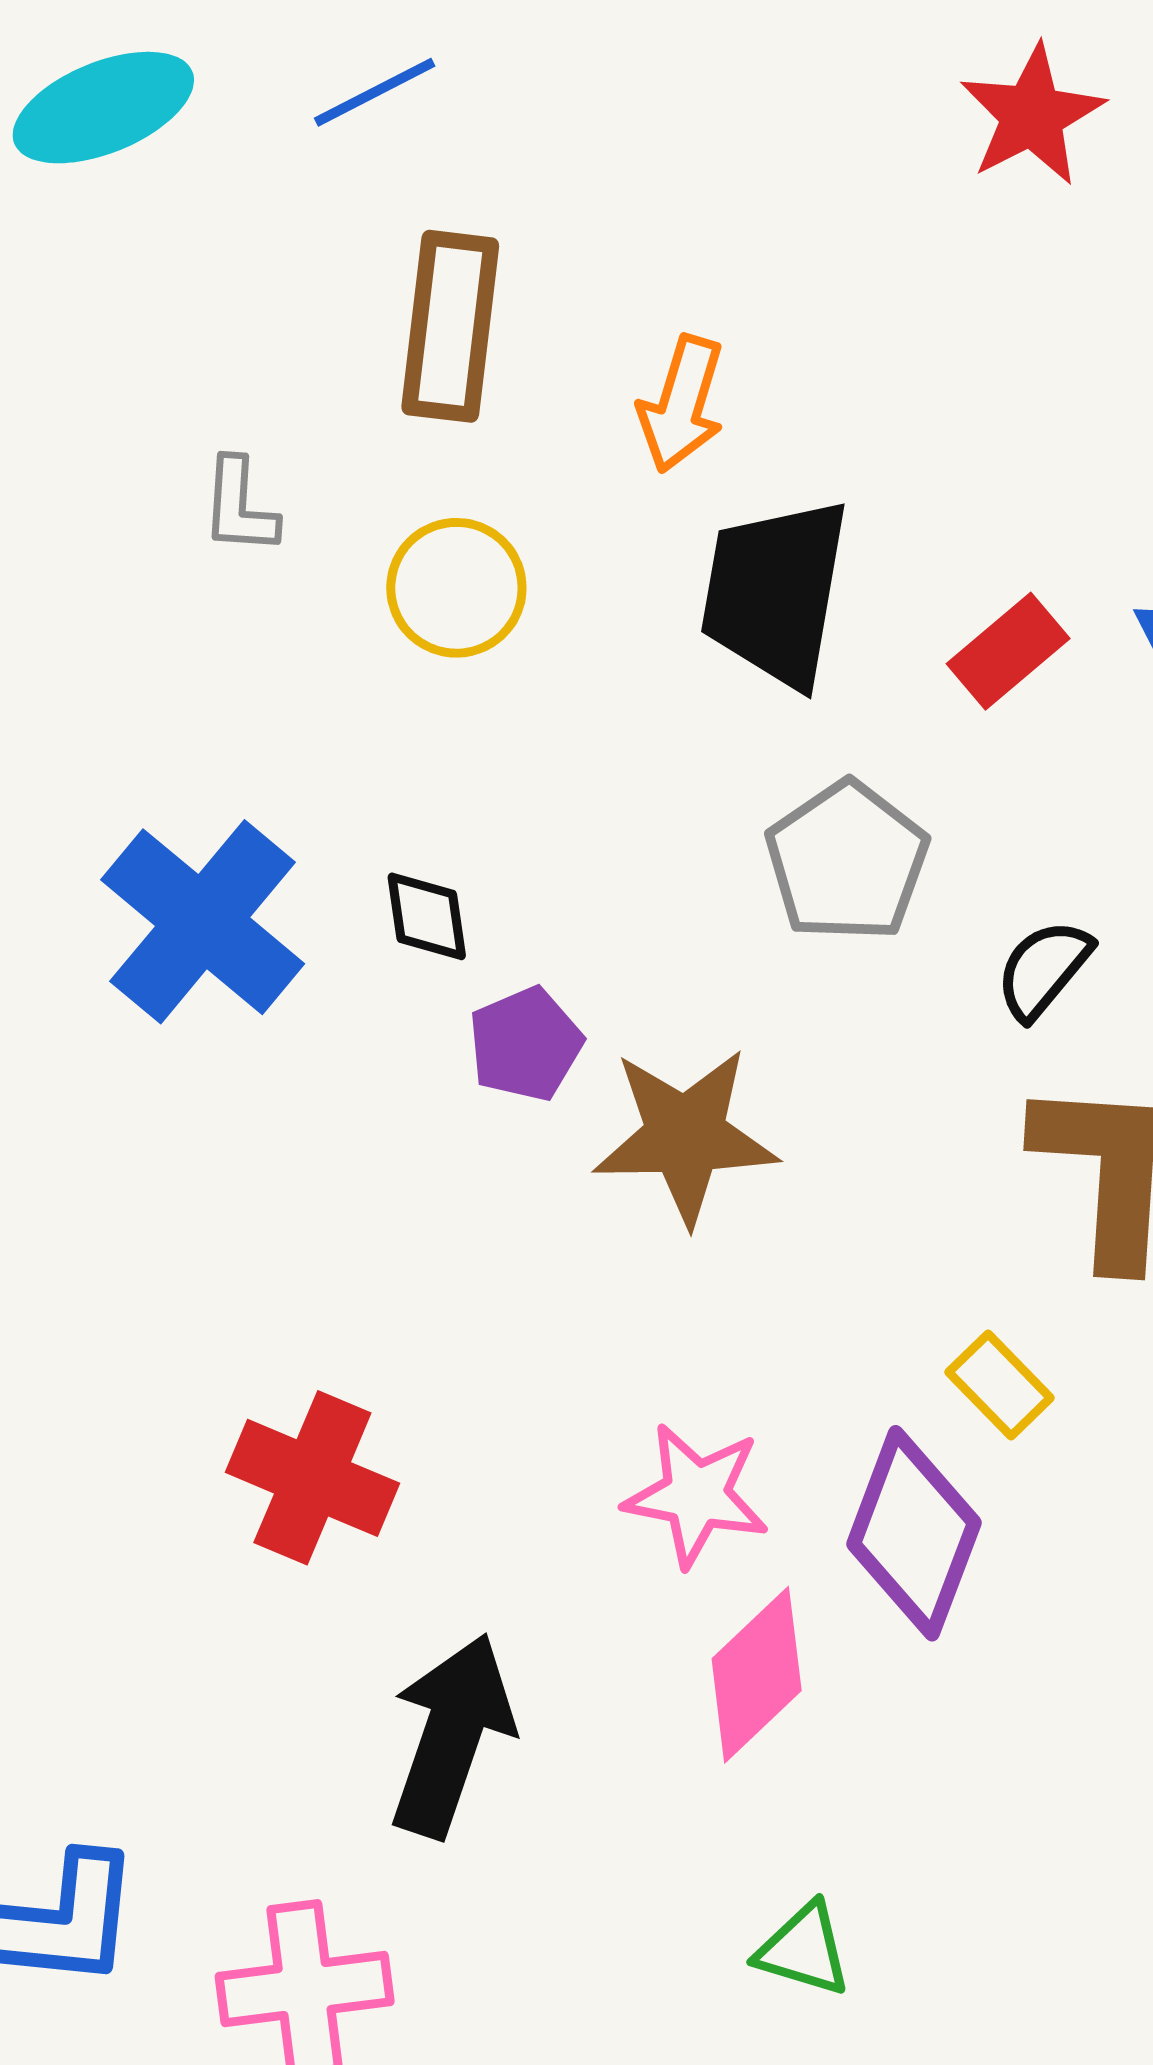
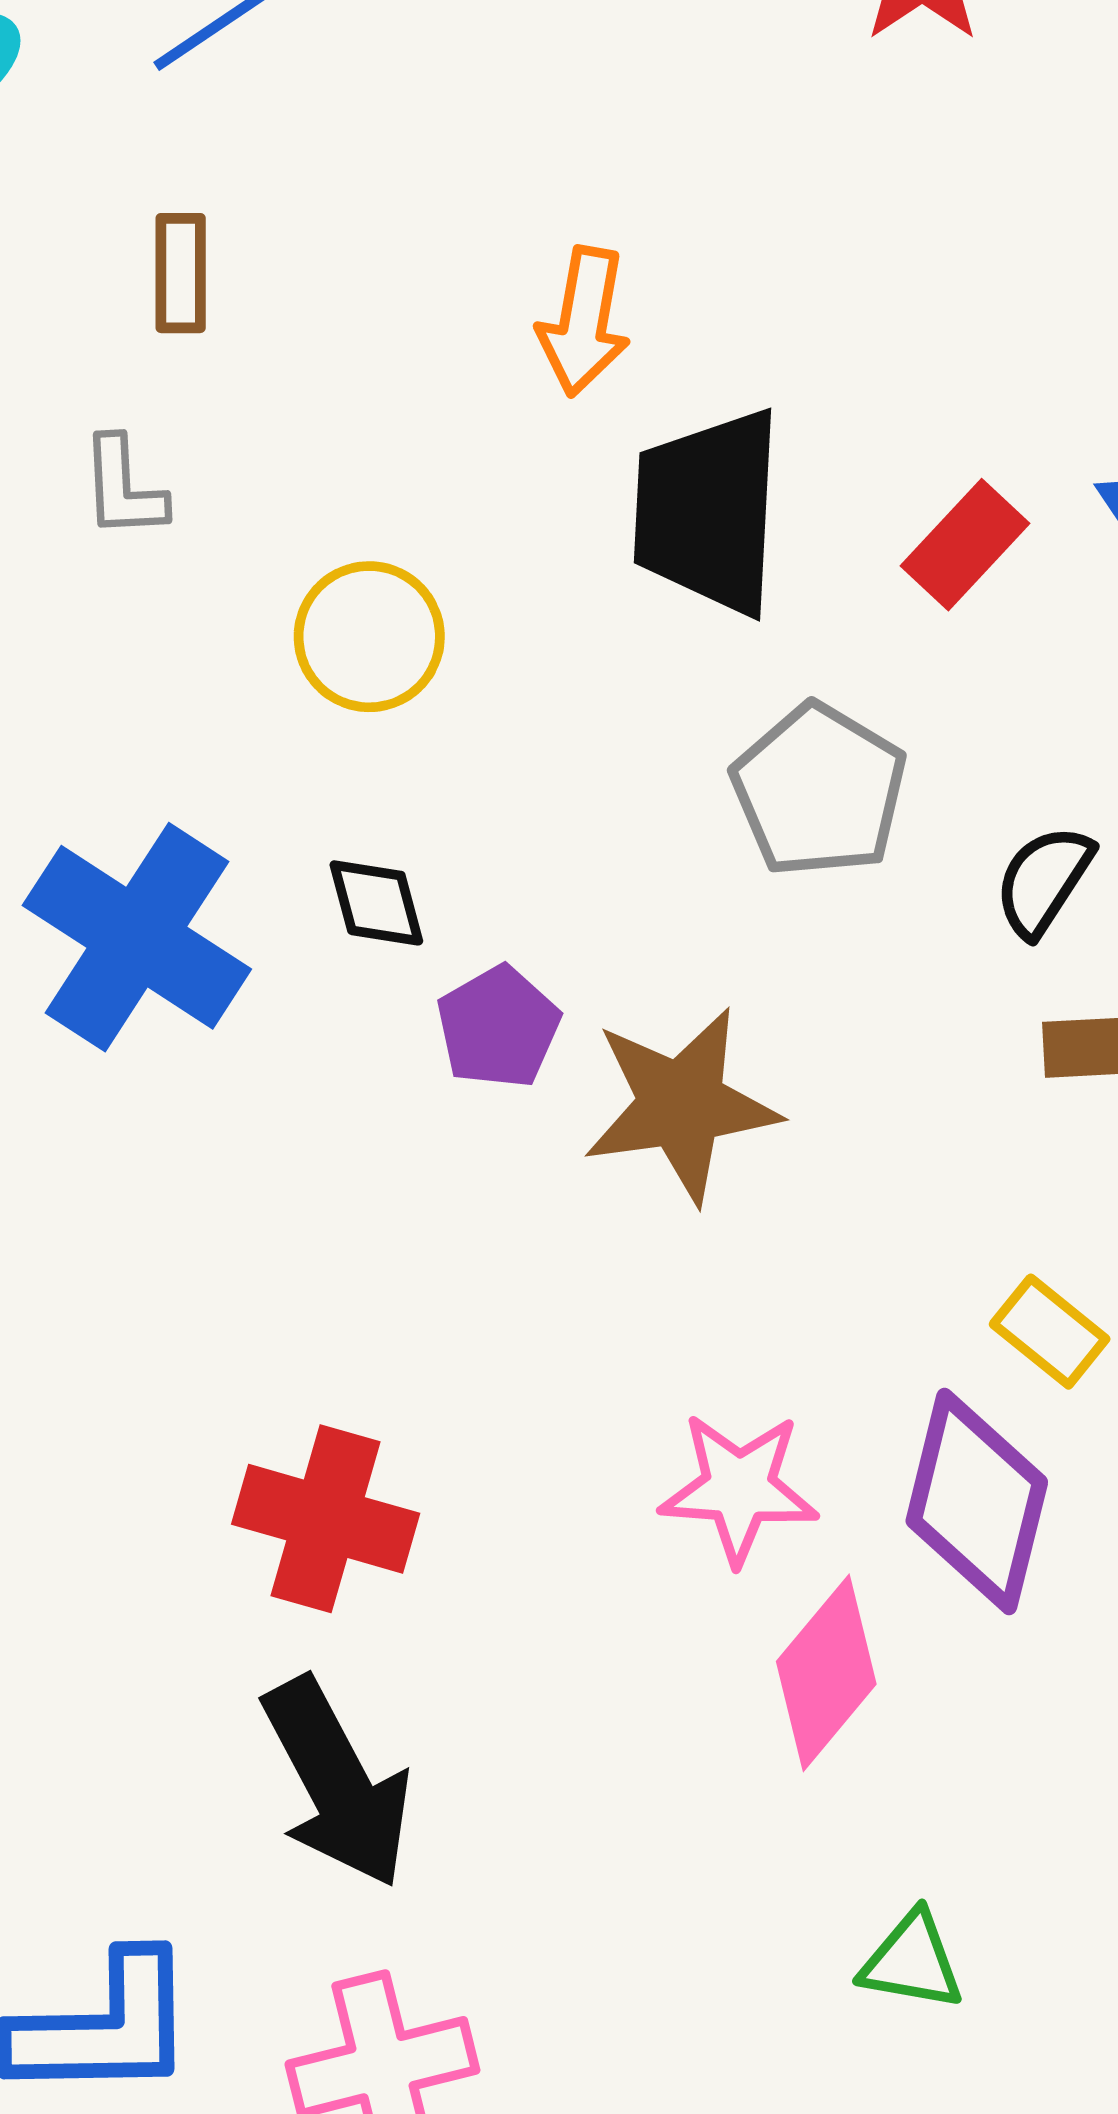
brown rectangle: (450, 326) -> (181, 273), moved, size x0.6
yellow circle: (456, 588) -> (369, 637), moved
black arrow: (451, 1735) -> (337, 1783), moved, turned 140

